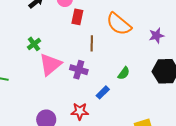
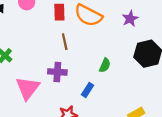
red rectangle: (77, 17) -> (59, 12), moved
pink triangle: (50, 65) -> (28, 88), moved

